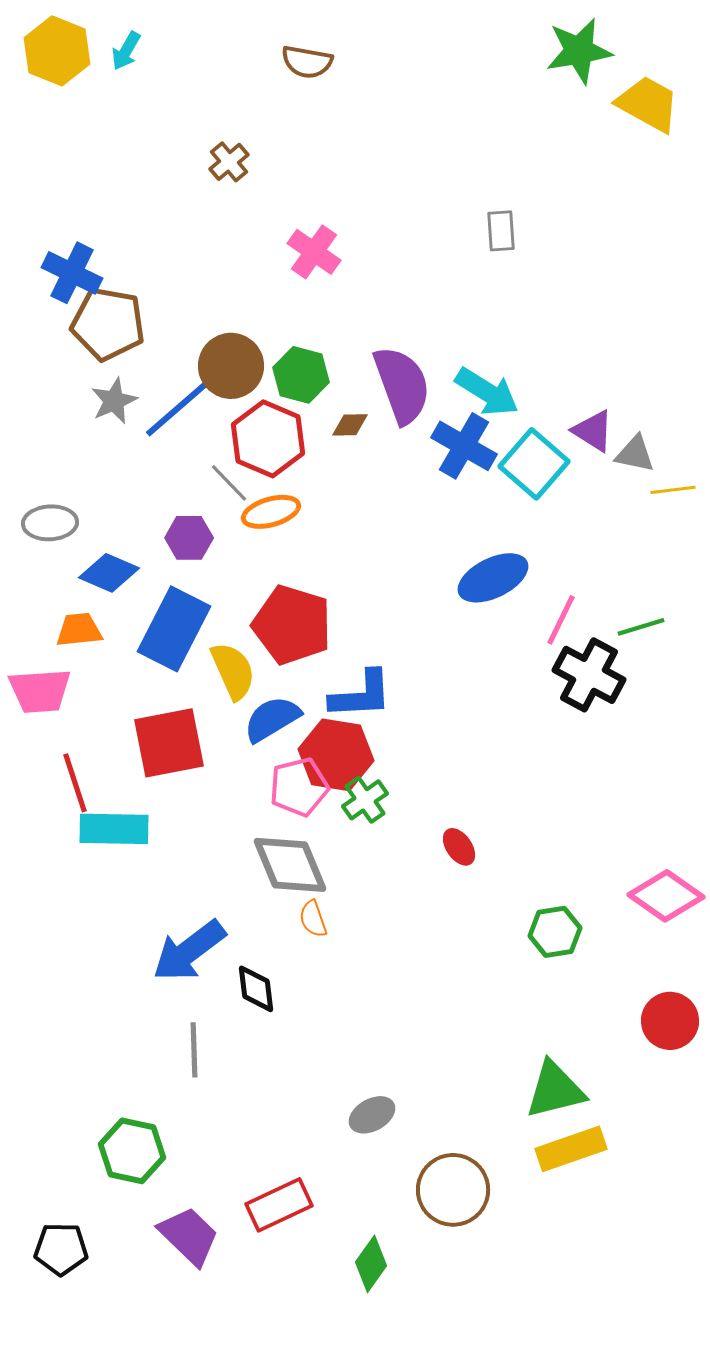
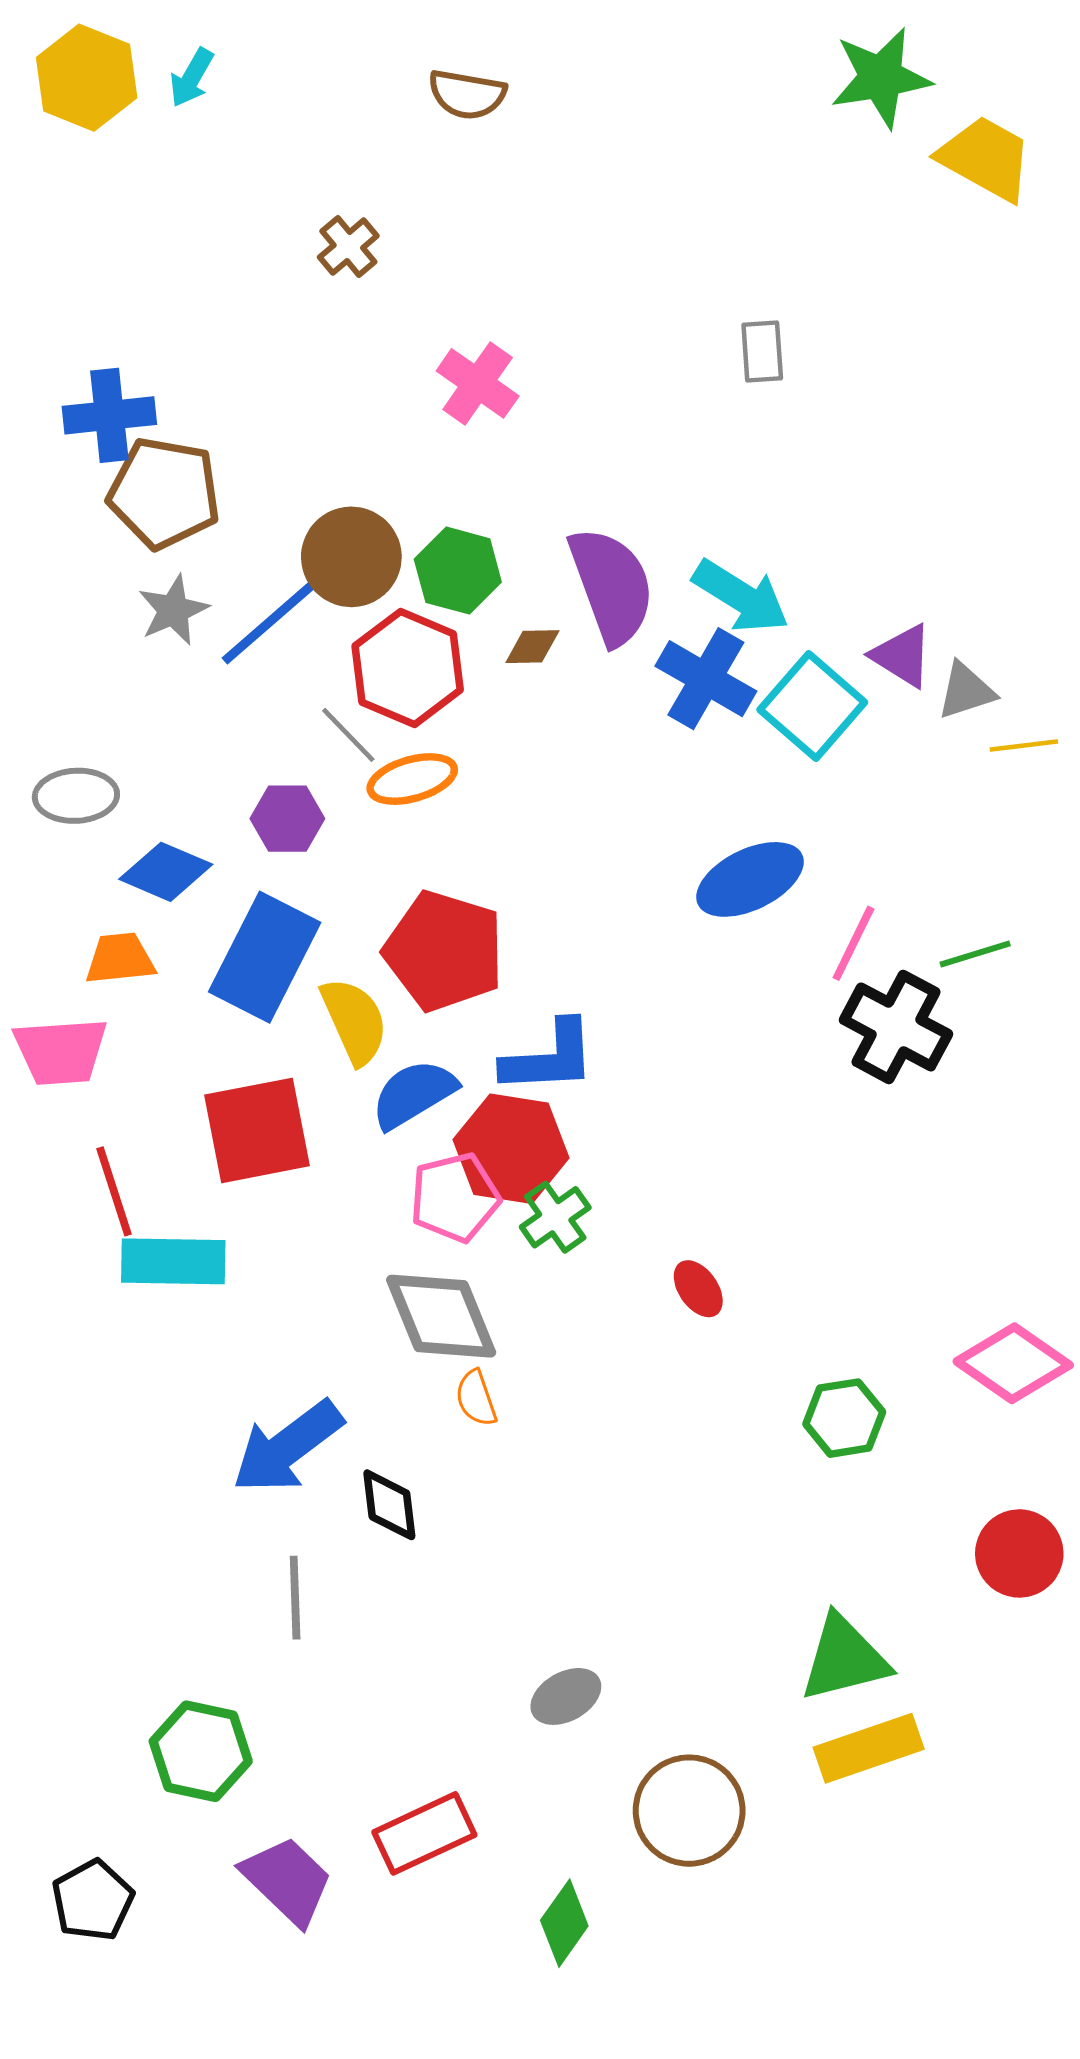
blue cross: (72, 273) -> (109, 415), turned -32
gray triangle: (635, 454) -> (966, 691), turned -30
black pentagon: (61, 1249) -> (93, 1900), turned -30

